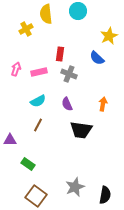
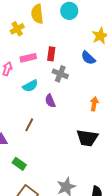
pink rectangle: (39, 72) -> (28, 58), moved
cyan semicircle: (38, 101) -> (30, 86), moved
purple semicircle: (67, 104) -> (50, 101), moved
black trapezoid: (81, 130) -> (87, 138), moved

